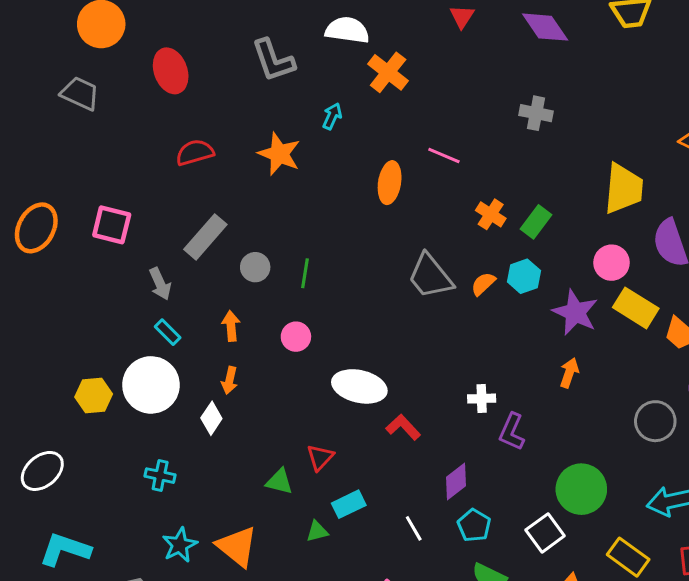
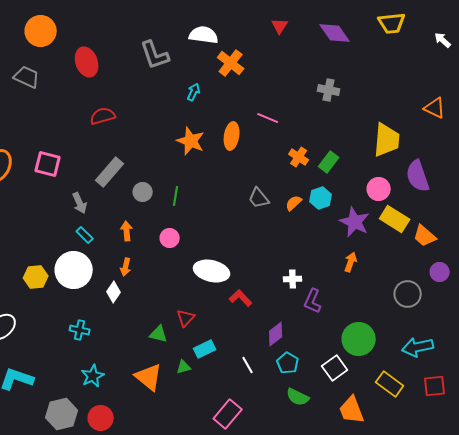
orange star: (279, 154) -> (191, 141), moved
gray trapezoid: (430, 276) -> (259, 198), size x0.7
orange triangle: (237, 546) -> (149, 377), moved

